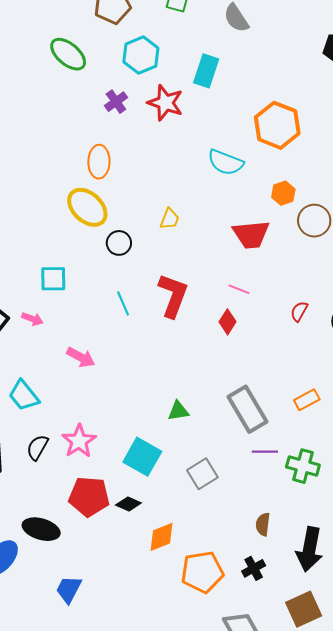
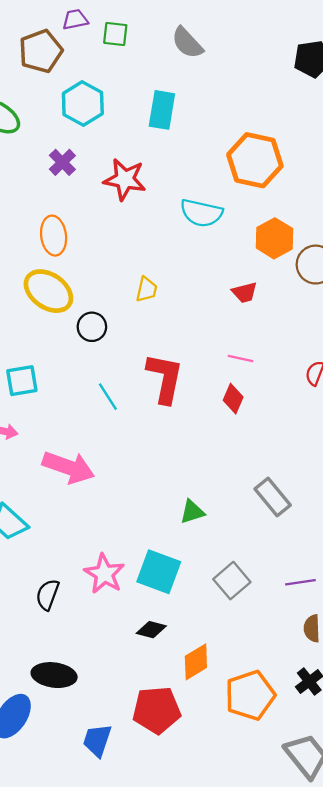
red star: (165, 103) -> (125, 179), moved
orange hexagon: (283, 193) -> (274, 238), size x1.4
red trapezoid: (251, 234) -> (245, 292), size x0.6
pink arrow: (81, 357) -> (68, 467), size x1.5
gray rectangle: (247, 409) -> (273, 497), size x0.7
pink star: (79, 441) -> (104, 574), moved
black semicircle: (37, 447) -> (48, 595), moved
purple line: (265, 452) -> (300, 582), moved
red pentagon: (89, 497) -> (157, 710), moved

